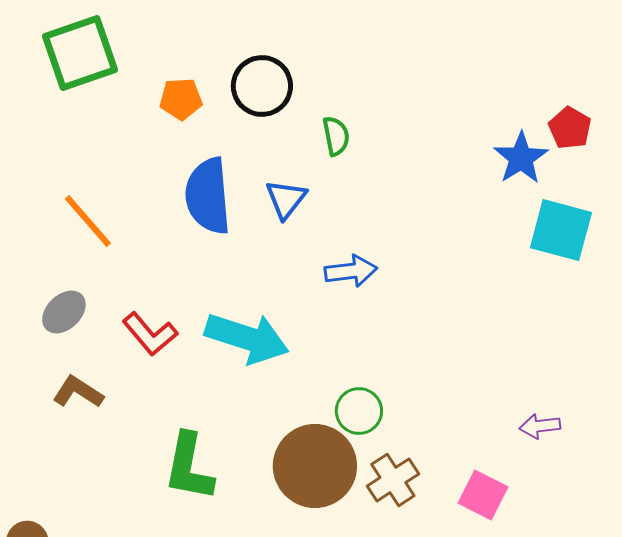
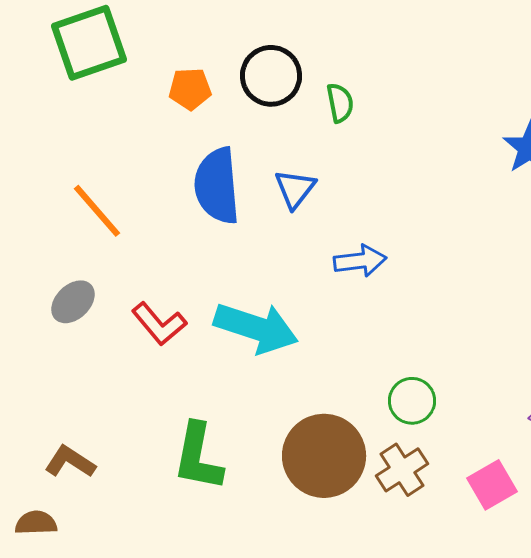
green semicircle: (336, 136) -> (340, 103), moved
brown L-shape: (78, 392) -> (70, 462), moved
green circle: (359, 411) -> (412, 401), moved
pink square: (483, 495) -> (492, 485), turned 33

